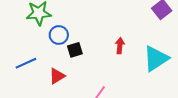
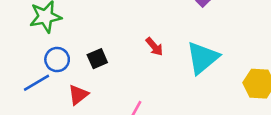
blue circle: (59, 35) -> (57, 60), moved
red arrow: (120, 46) -> (154, 47), turned 140

